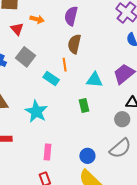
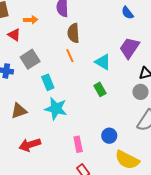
gray square: (25, 57) -> (30, 59), turned 36
cyan rectangle: (51, 79) -> (48, 82), moved, turned 49
cyan triangle: (94, 80) -> (103, 62), turned 42
blue circle: (87, 156) -> (109, 136), moved

